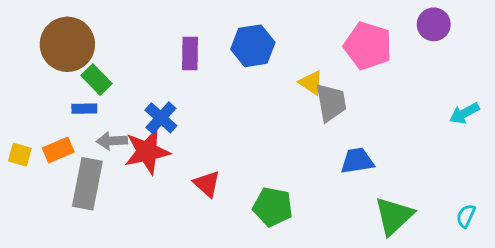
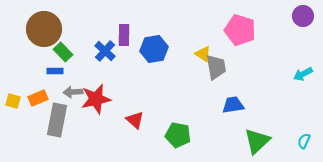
purple circle: (434, 24) -> (303, 16), moved
blue hexagon: (253, 46) -> (154, 49), moved
blue cross: (161, 118) -> (105, 51), moved

